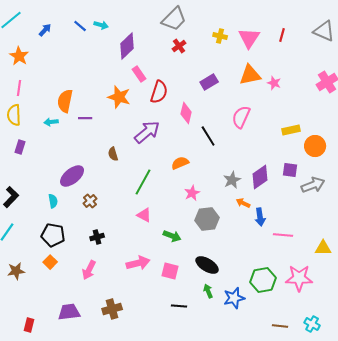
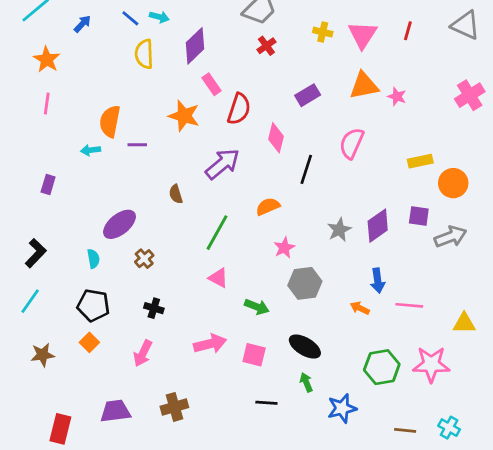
yellow semicircle: (14, 115) -> (144, 54), moved
black line: (208, 136) -> (306, 169), turned 50
orange arrow: (243, 203) -> (360, 308), moved
black cross: (97, 237) -> (154, 308), turned 32
blue star: (234, 298) -> (342, 408), moved
red rectangle: (29, 325) -> (60, 429), size x1.5

